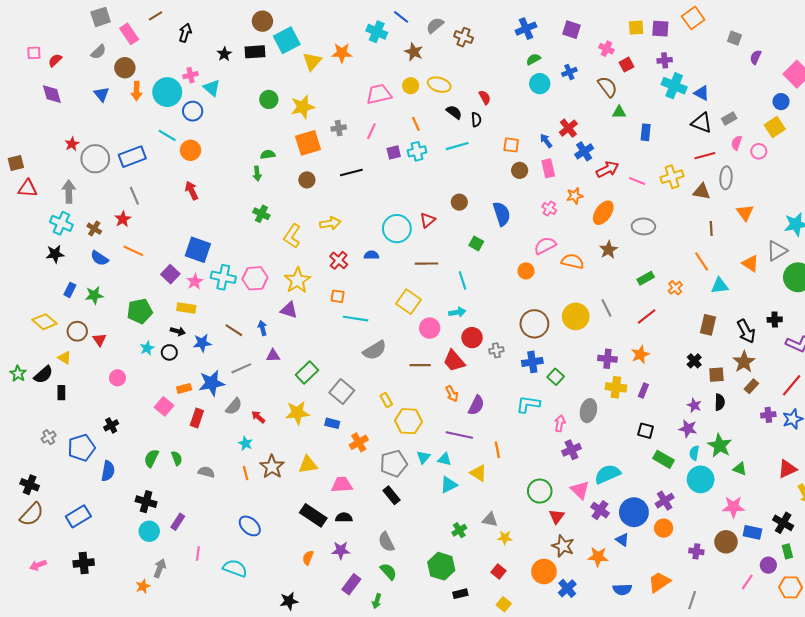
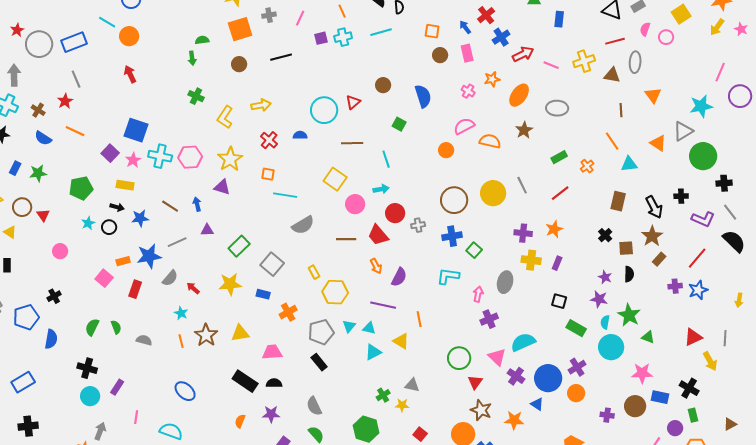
yellow star: (505, 538) -> (402, 405), moved

